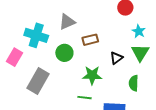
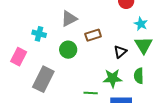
cyan cross: (36, 35) -> (39, 34), size x0.6
green star: (92, 75) -> (113, 78), moved

